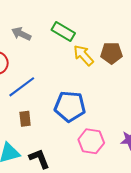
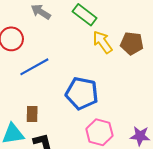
brown rectangle: (25, 119) -> (32, 114), moved

